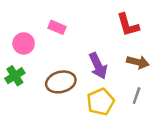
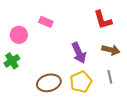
brown ellipse: (61, 82) -> (49, 83), moved
gray line: (137, 96) -> (110, 77), turned -32

